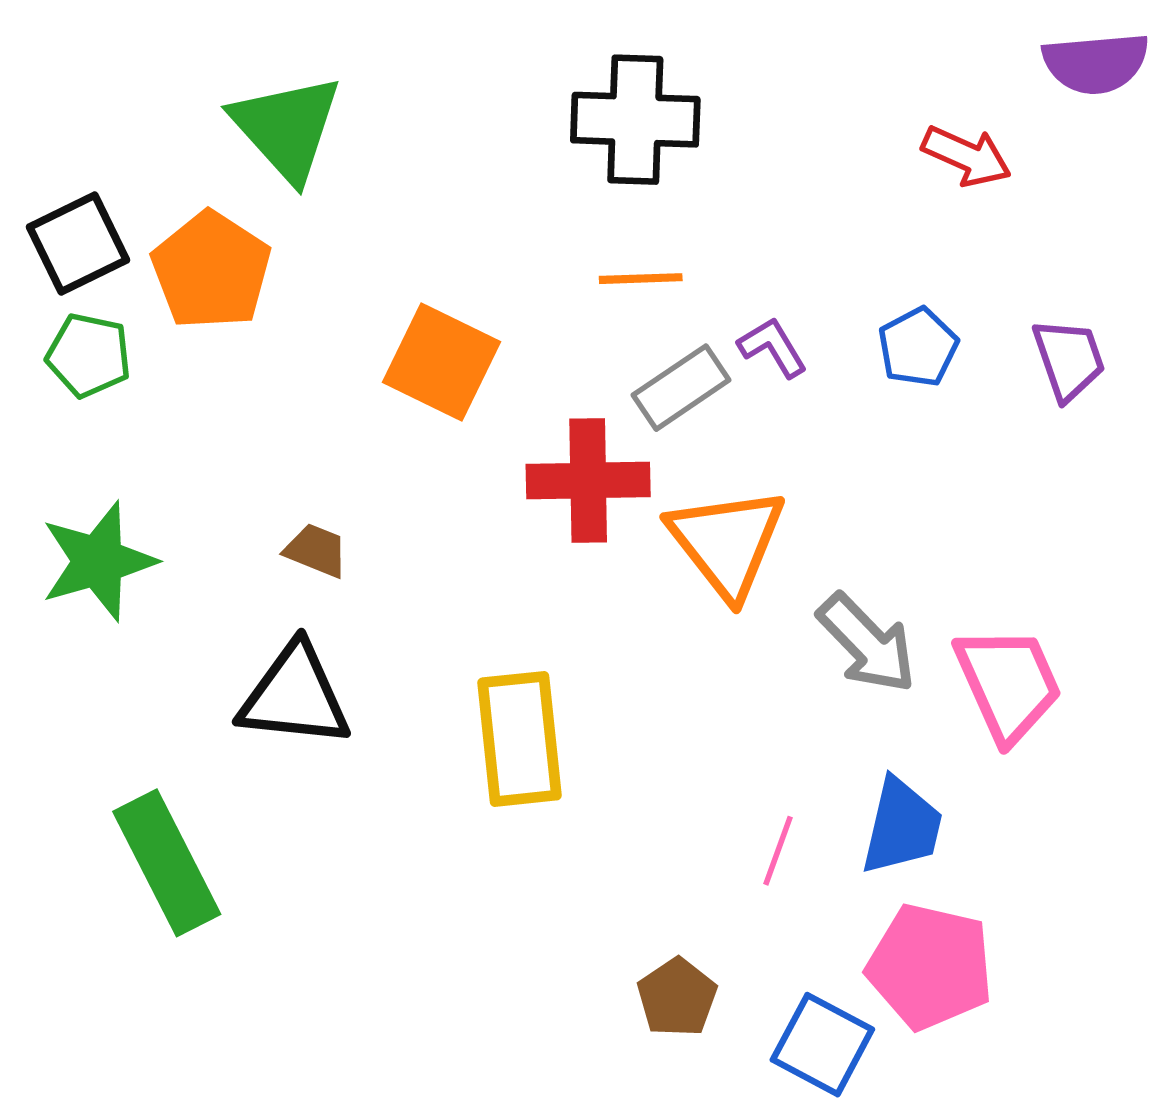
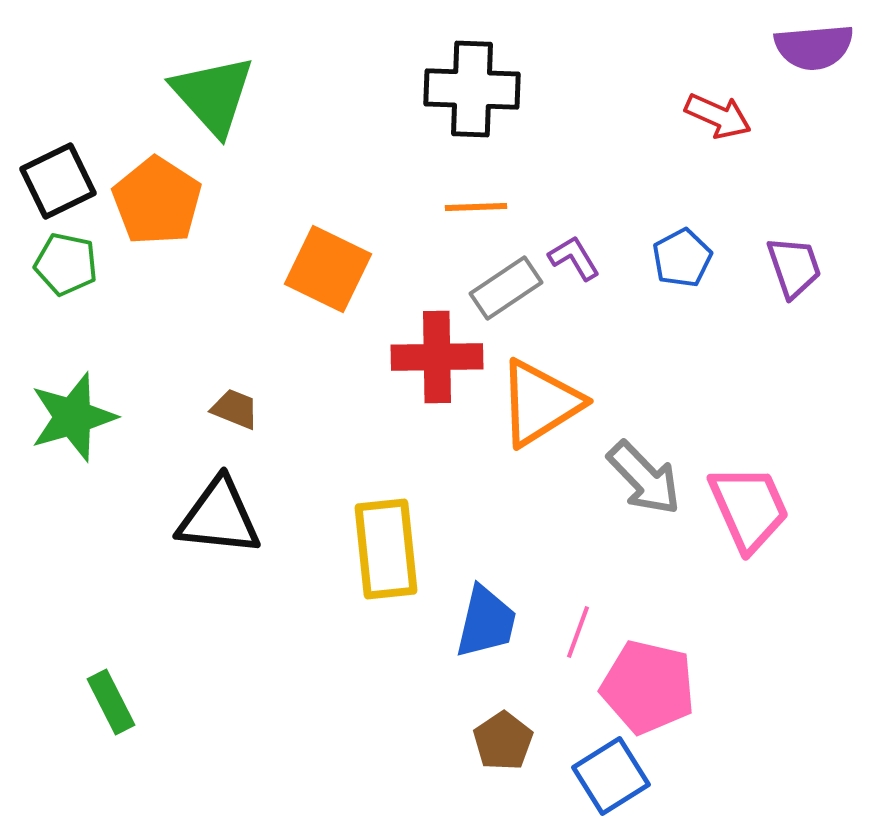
orange triangle: (727, 542) -> (540, 403), turned 36
blue trapezoid: (902, 826) -> (486, 622), moved
green rectangle: (167, 863) -> (111, 702), moved, size x0.6
pink pentagon: (930, 966) -> (648, 687), moved
blue square: (822, 1045) -> (611, 776), turned 30

